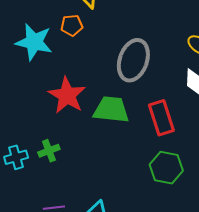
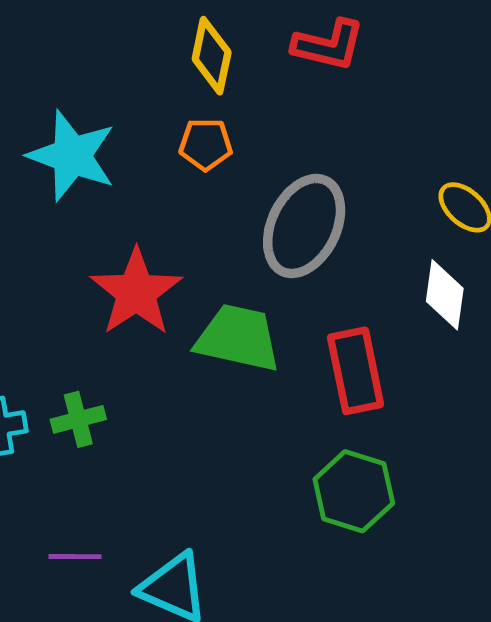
orange pentagon: (72, 25) -> (206, 144), moved

